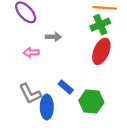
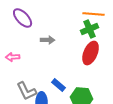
pink arrow: (31, 52) -> (13, 57), moved

